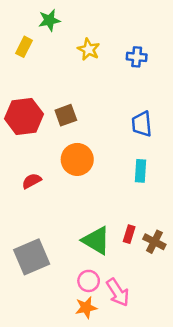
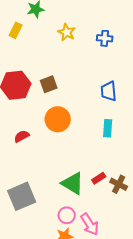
red rectangle: (129, 234) -> (99, 178), turned 40

